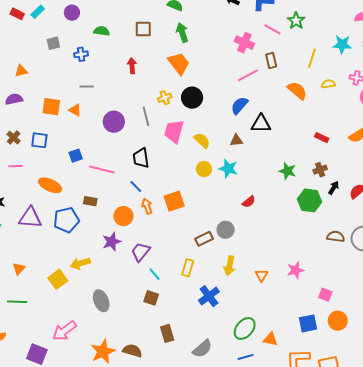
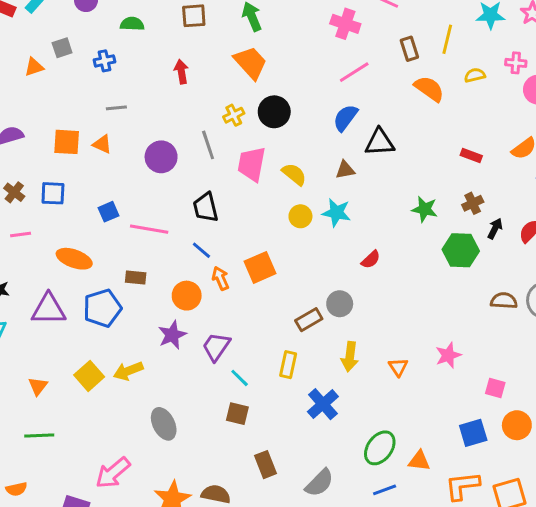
brown rectangle: (271, 61) -> (409, 49), moved
orange triangle: (21, 71) -> (34, 67), moved
yellow square: (58, 279) -> (89, 376), moved

